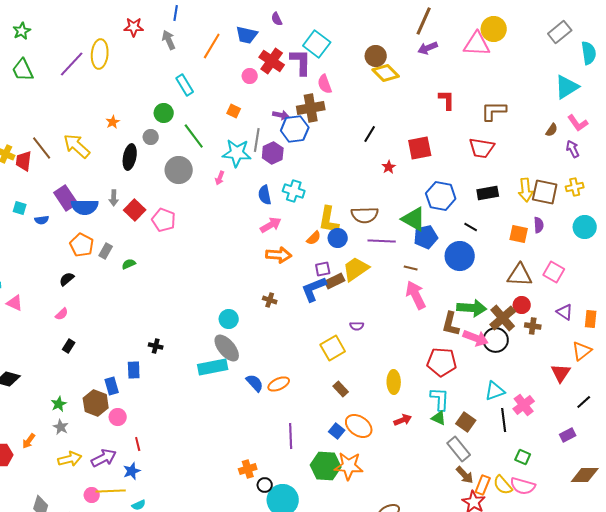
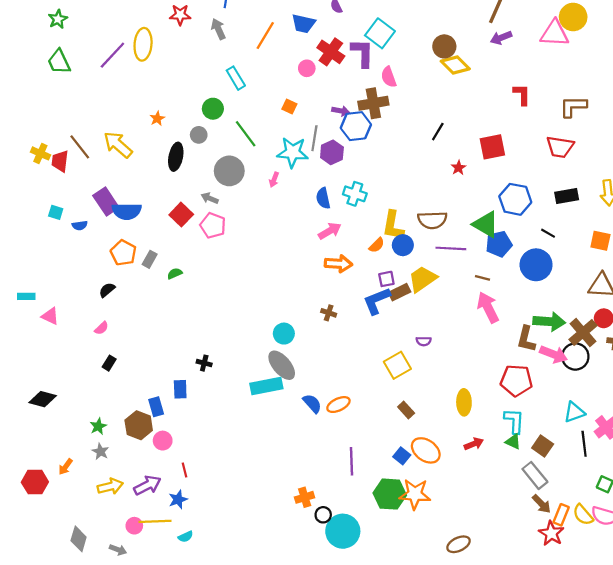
gray arrow: (114, 198) -> (210, 198), moved, turned 112

